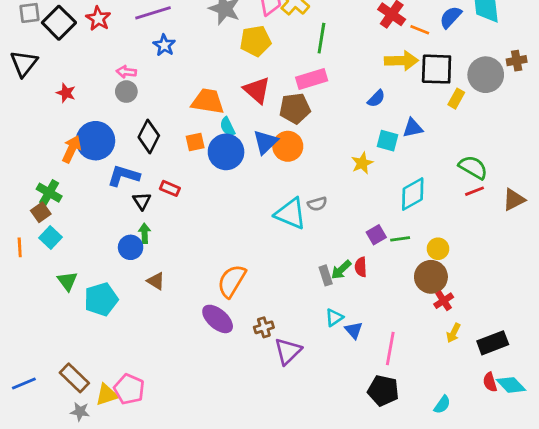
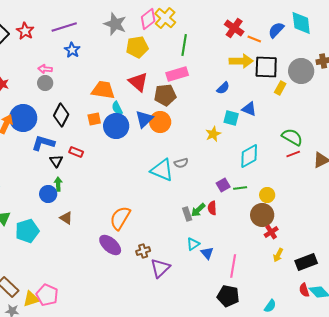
blue triangle: (413, 128) -> (249, 109), turned 35

